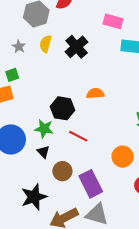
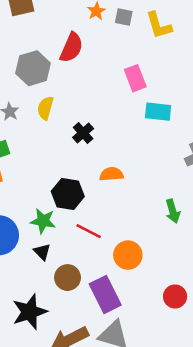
pink rectangle: (113, 21) -> (135, 78), turned 54
black cross: (77, 47) -> (83, 133), moved, size x0.7
orange circle: (123, 157) -> (128, 255), moved

